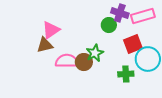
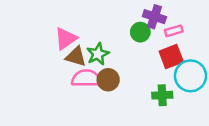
pink rectangle: (143, 16) -> (174, 31), moved, size x0.6
brown triangle: (45, 45) -> (76, 57), moved, turned 30
green star: (95, 53) -> (98, 54), moved

